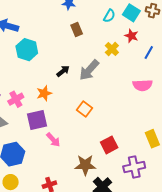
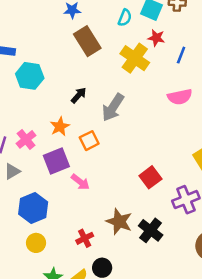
brown rectangle: (77, 30) -> (87, 41), size x1.6
yellow cross: (112, 49) -> (135, 58), size x1.6
gray arrow: (89, 70) -> (113, 107), moved
orange square: (85, 109) -> (89, 141), moved, turned 35
brown star: (85, 165) -> (119, 221), moved, turned 30

